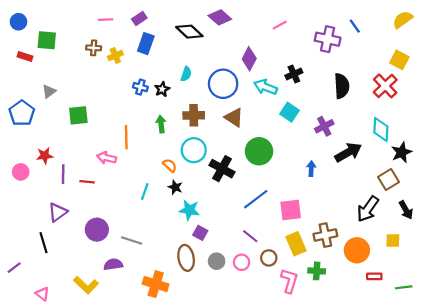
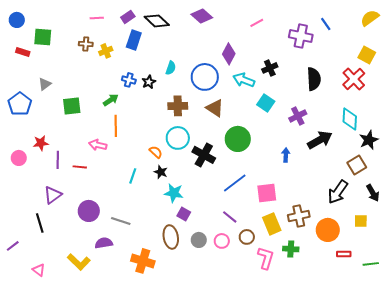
black diamond: (189, 32) -> (157, 21), moved
green arrow: (161, 124) -> (111, 100), moved, turned 63

